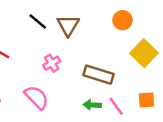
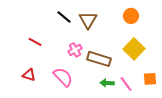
yellow square: (144, 53) -> (134, 49), moved
brown rectangle: (98, 75) -> (99, 59), moved

